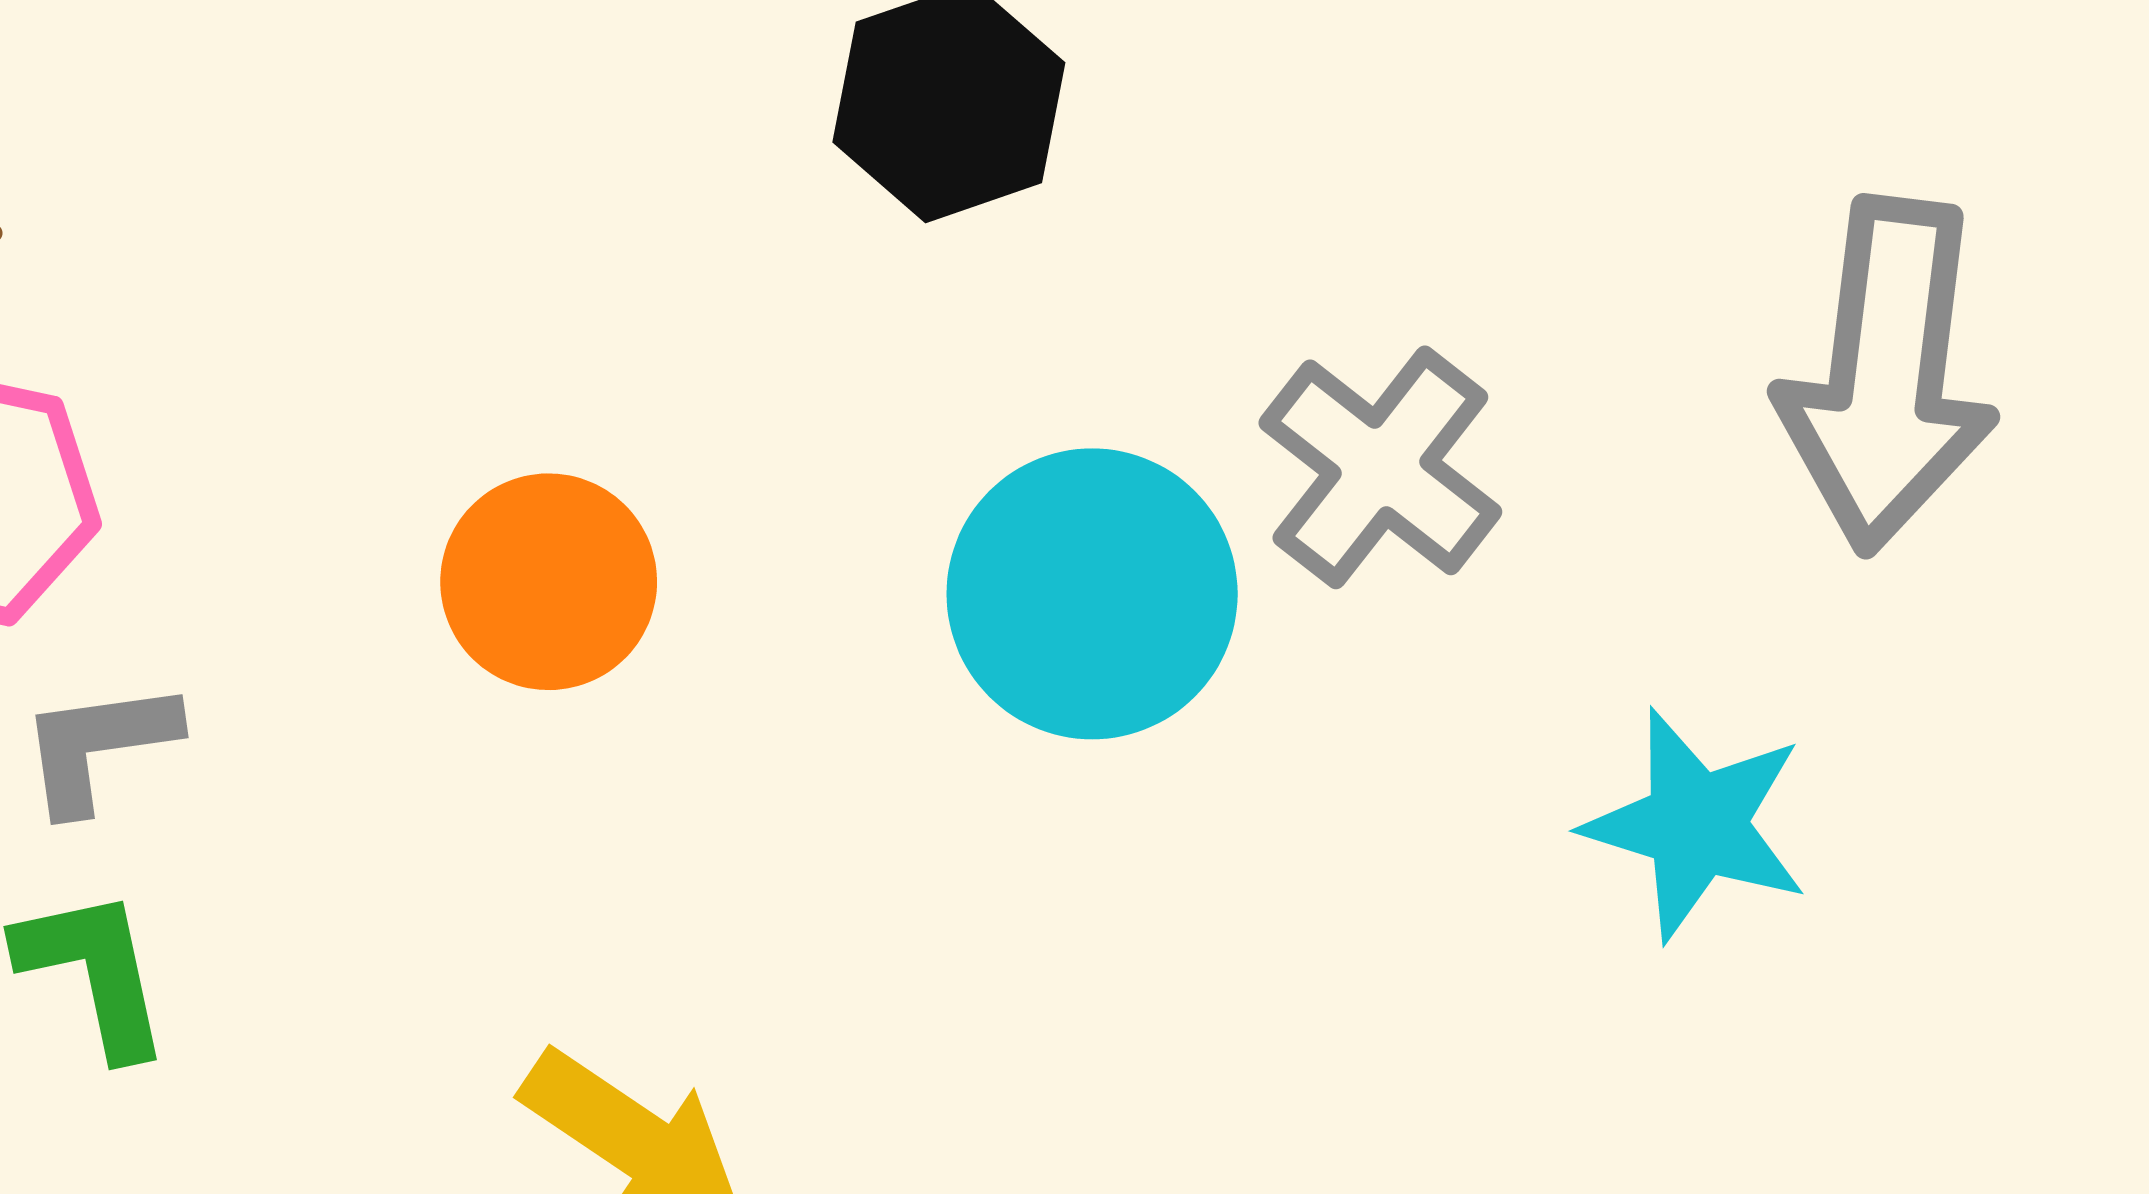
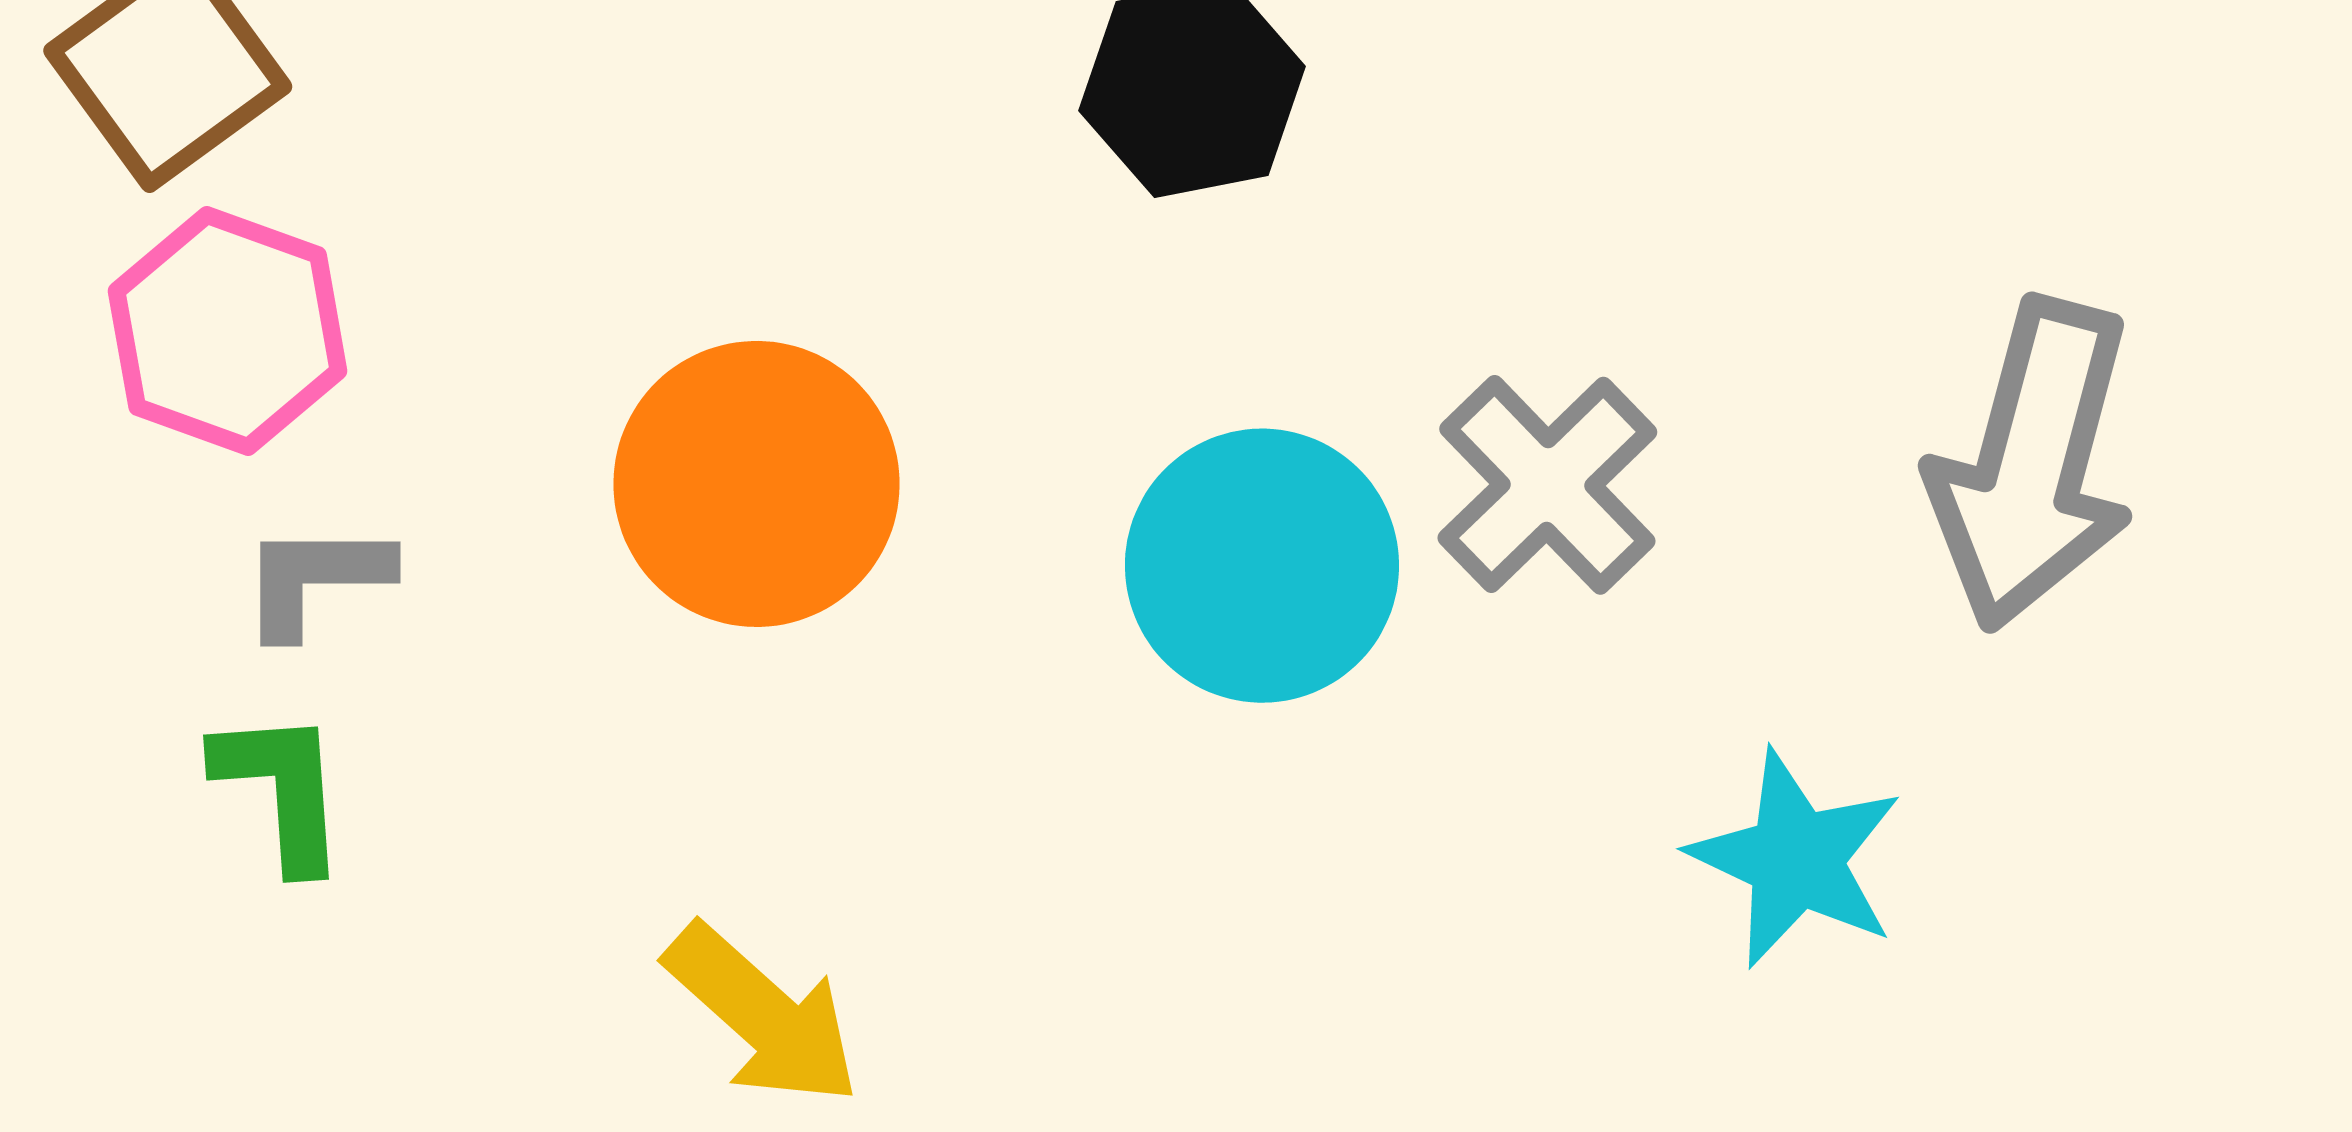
orange circle: (549, 582) -> (756, 484), size x1.4

